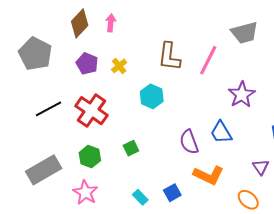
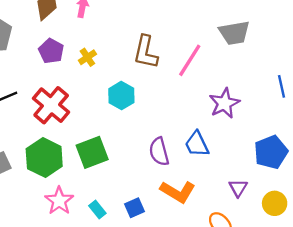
green square: (131, 148) -> (92, 152), size x1.8
green hexagon: (90, 157) -> (44, 158), size x1.5
pink star: (85, 192) -> (59, 201), moved

